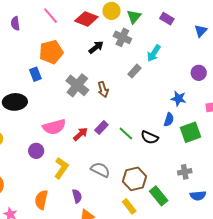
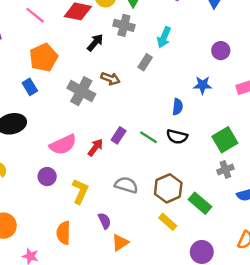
brown arrow: (103, 89) -> (110, 79), moved, turned -42
blue semicircle: (169, 120) -> (178, 107), moved
green square: (190, 132) -> (225, 140), moved

